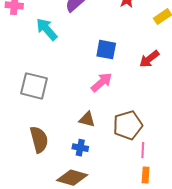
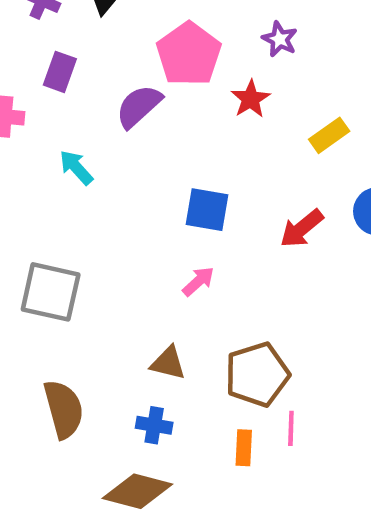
cyan arrow: (47, 29) -> (76, 167), size x0.7
pink arrow: (102, 82) -> (198, 281), size x0.7
orange rectangle: (146, 175) -> (244, 448), moved

